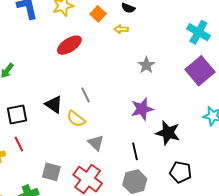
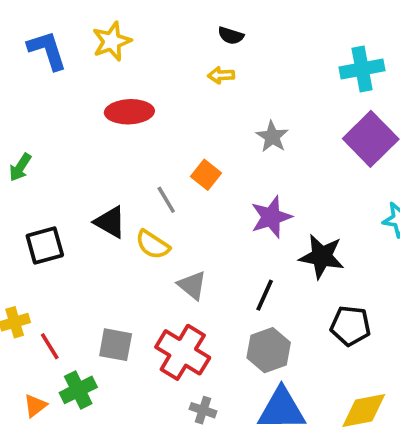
orange square: (98, 14) -> (206, 175), moved
cyan cross: (198, 32) -> (362, 69), turned -35
red ellipse: (69, 45) -> (129, 112), turned 35
red line: (19, 144) -> (50, 346), moved
black line: (135, 151) -> (265, 295), turned 42

